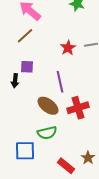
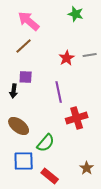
brown ellipse: (48, 106) -> (19, 126), moved
green semicircle: (47, 133) -> (46, 143), turned -36
red rectangle: (66, 166) -> (50, 176), moved

